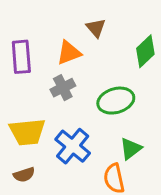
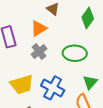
green ellipse: (116, 101) -> (75, 53), turned 30

